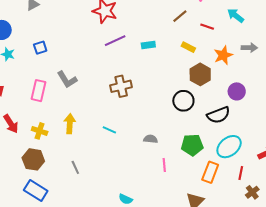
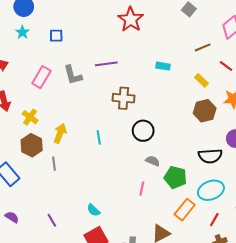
purple line: (115, 41) -> (106, 64), moved
black circle: (183, 101) -> (143, 131), moved
yellow arrow: (70, 124) -> (60, 133), moved
cyan line: (109, 130) -> (99, 137), turned 40
gray semicircle: (151, 139) -> (153, 161), moved
brown hexagon: (33, 159) -> (32, 145), moved

